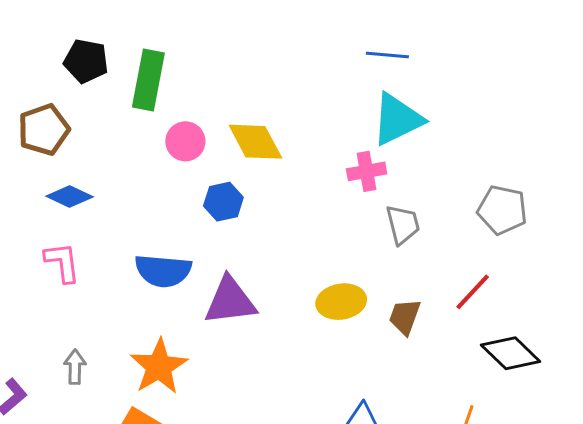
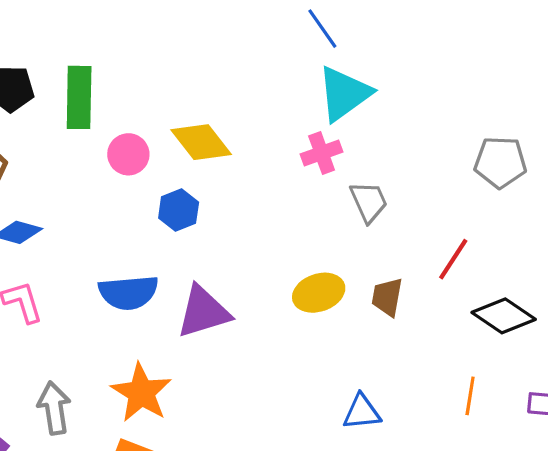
blue line: (387, 55) -> (322, 29), turned 60
gray pentagon: (502, 210) -> (500, 162), moved
gray arrow: (75, 367) -> (54, 408), size x1.4

